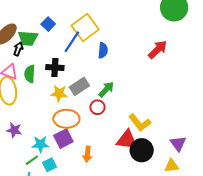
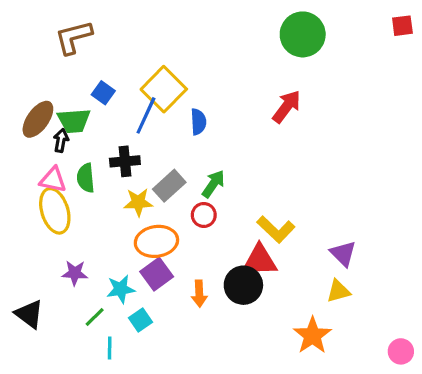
black circle: (142, 150) -> (243, 285), moved
green line: (32, 160) -> (95, 317), moved

